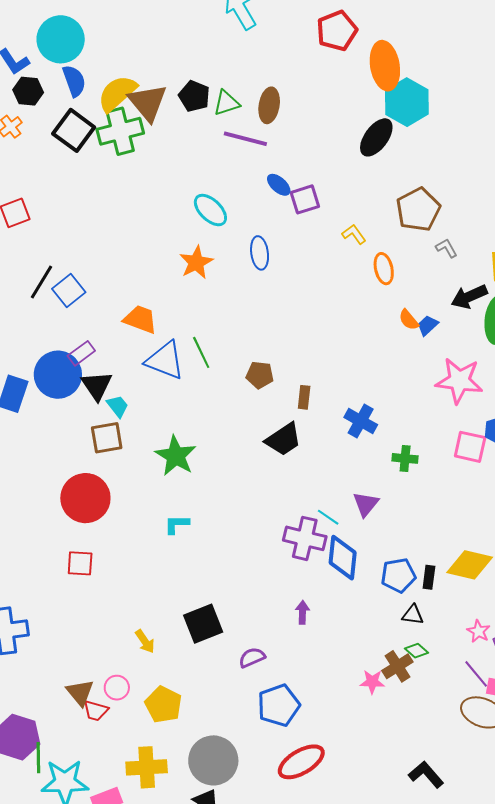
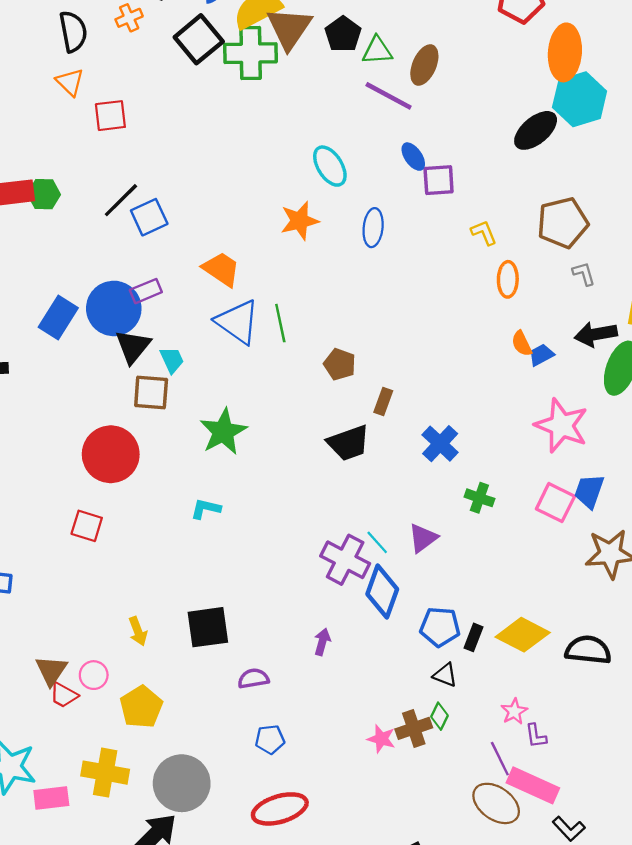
black triangle: (97, 386) -> (133, 346), moved
green diamond: (417, 651) -> (439, 716), turned 60
blue pentagon: (279, 705) -> (270, 739), size x0.6

